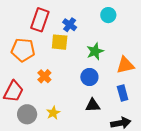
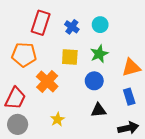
cyan circle: (108, 15) -> (100, 25), moved
yellow square: (60, 42) -> (70, 57), moved
orange cross: (44, 76) -> (47, 81), size x1.5
gray circle: (27, 114) -> (18, 124), moved

